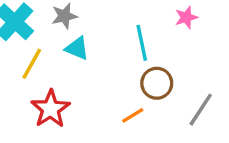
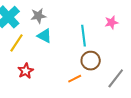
red star: (50, 109) -> (26, 71), size x0.7

